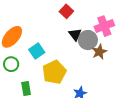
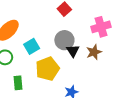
black triangle: (75, 34) -> (73, 51), moved
gray circle: (88, 40) -> (64, 40), moved

